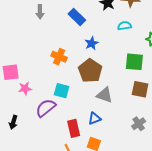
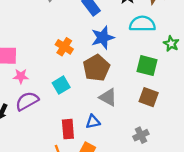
cyan semicircle: (125, 26) -> (142, 24), size x1.6
blue star: (92, 43) -> (103, 38), size x1.5
cyan square: (62, 91) -> (61, 85), turned 35
purple semicircle: (46, 108) -> (27, 101), moved

